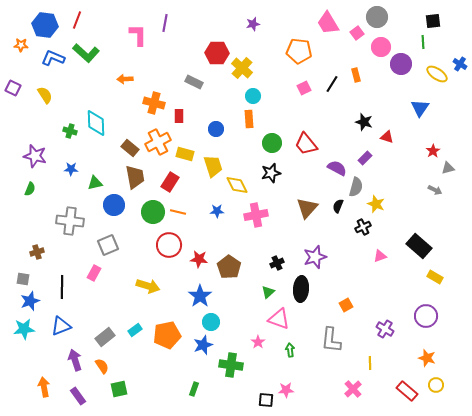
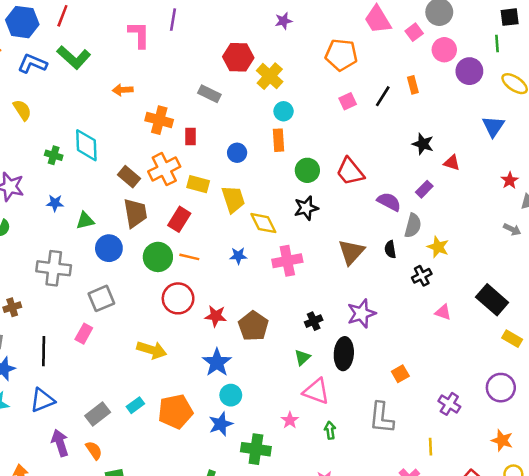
black semicircle: (338, 206) -> (390, 249), turned -32
pink triangle: (380, 256) -> (443, 312), turned 40

